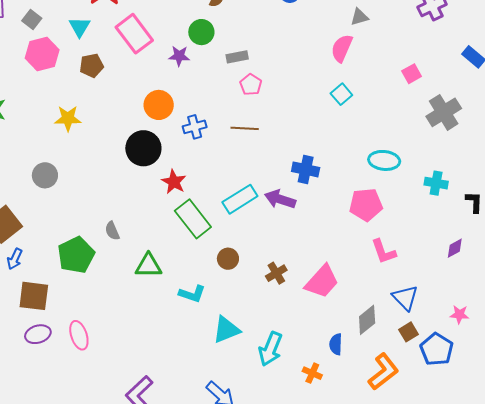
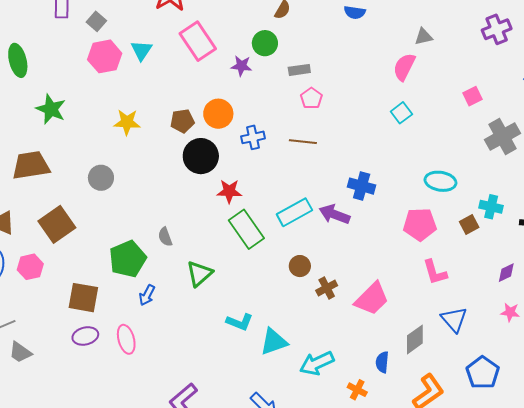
cyan triangle: (80, 27) -> (142, 50), moved
brown pentagon: (92, 66) -> (182, 121), moved
red star: (174, 182) -> (229, 191), turned -30
blue arrow: (15, 259) -> (147, 295), moved
brown circle: (228, 259) -> (300, 266), moved
green triangle: (149, 266) -> (199, 274), turned -44
cyan L-shape: (192, 294) -> (240, 322), moved
pink star: (459, 314) -> (510, 312), moved
brown square: (409, 332) -> (469, 224), moved
cyan arrow: (270, 349) -> (317, 363), turned 40

